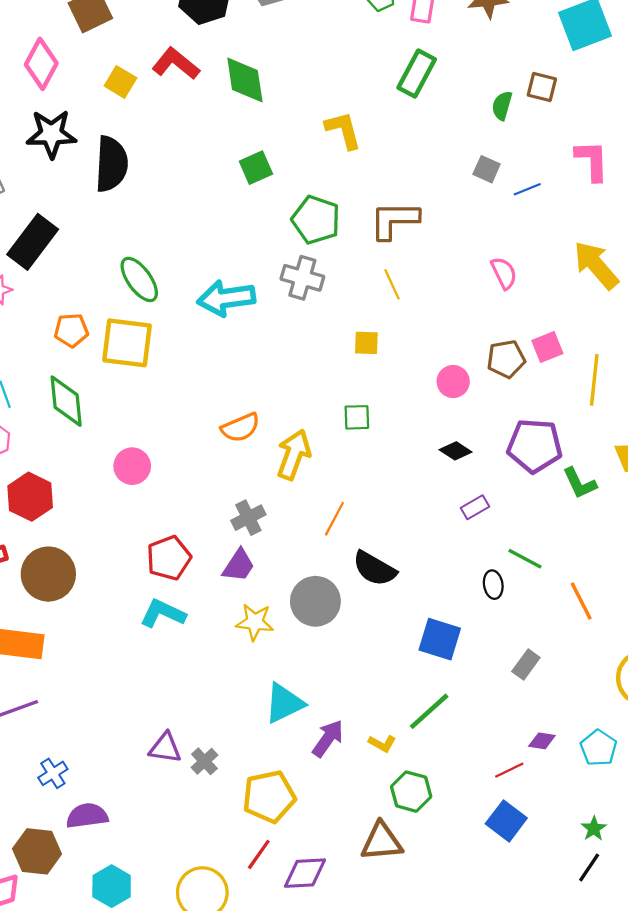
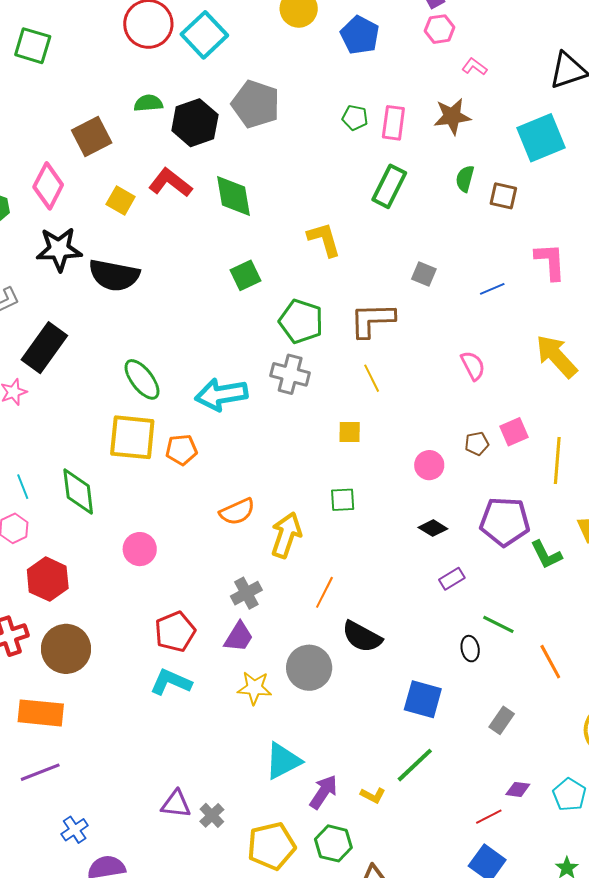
green semicircle: (502, 106) -> (465, 179), moved
black semicircle: (111, 164) -> (114, 275), turned 99
gray square: (487, 169) -> (424, 274), moved
orange pentagon: (71, 330) -> (181, 450), moved
brown pentagon: (506, 359) -> (477, 443), size x0.7
green hexagon: (411, 792) -> (333, 843), moved

